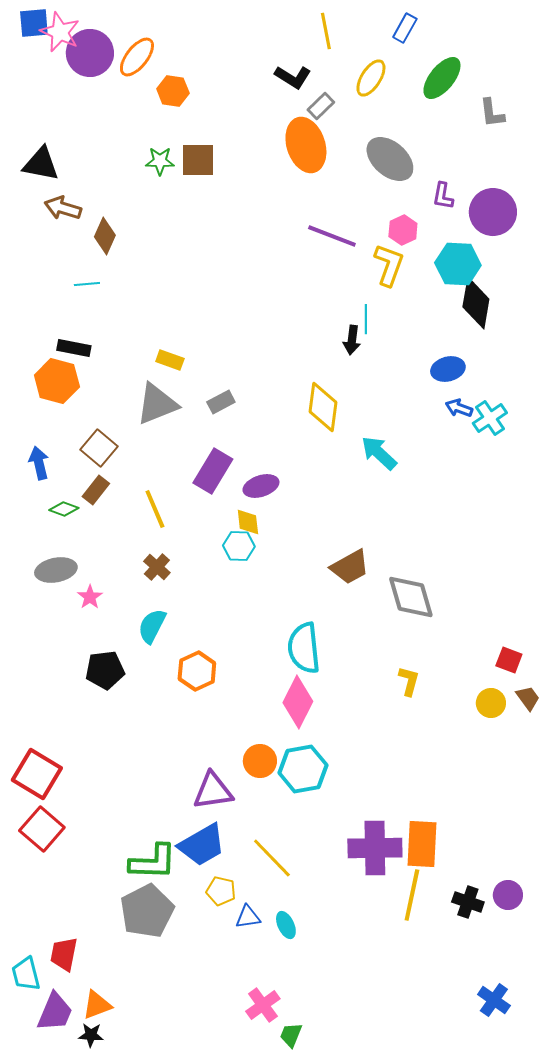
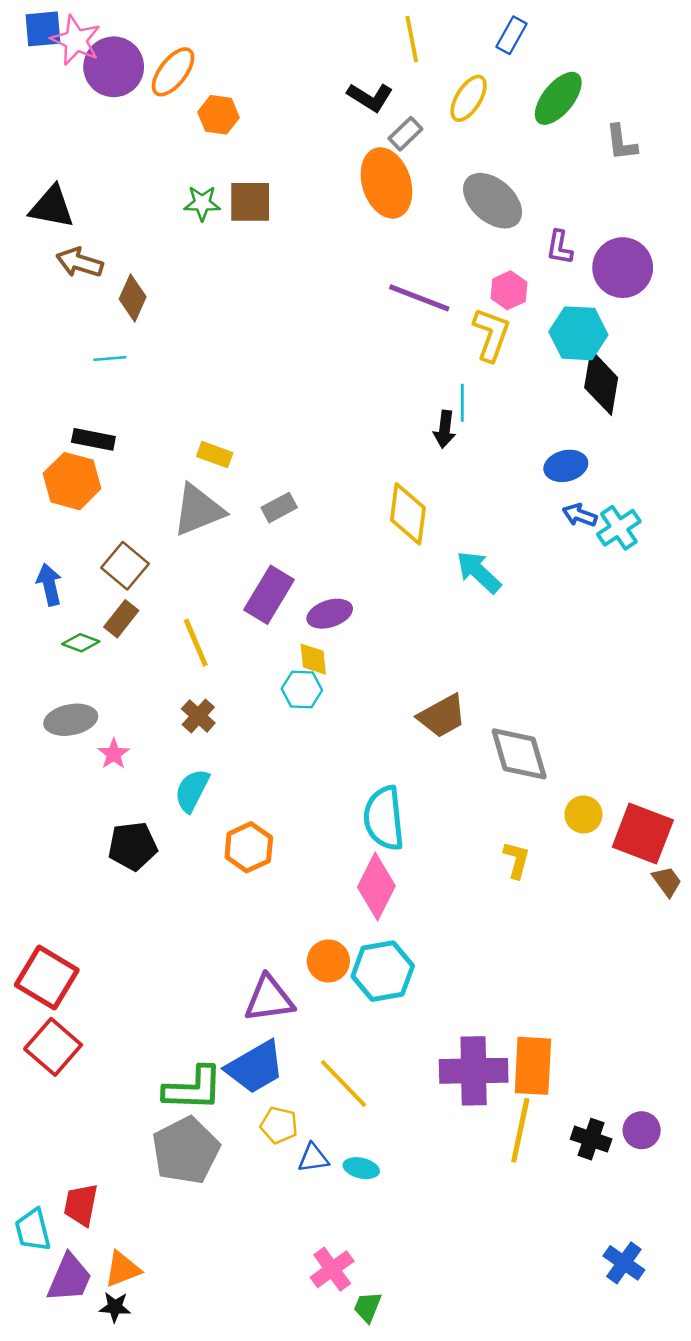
red square: (509, 660) -> (643, 833), size x1.8
yellow circle: (491, 703) -> (583, 814), moved
cyan ellipse: (286, 925) -> (361, 1168), turned -52

